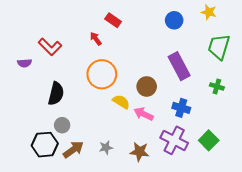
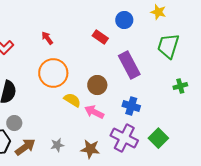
red rectangle: (113, 20) -> (100, 37), moved
green cross: (217, 86) -> (180, 86), moved, turned -32

